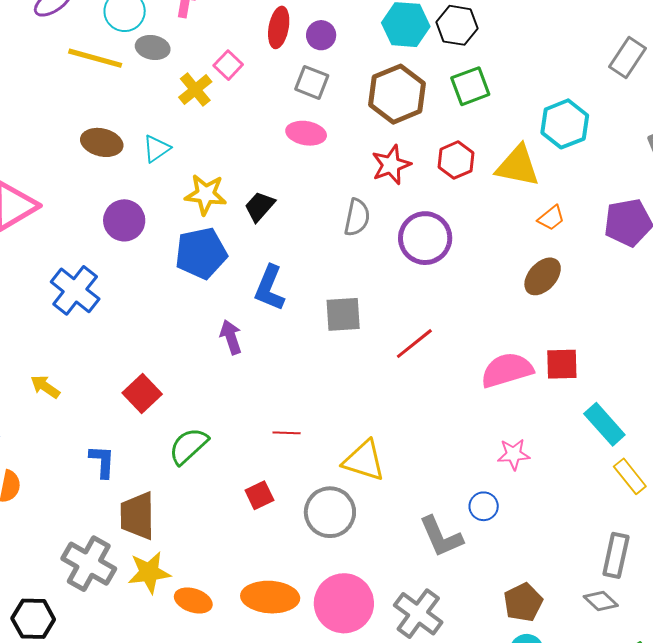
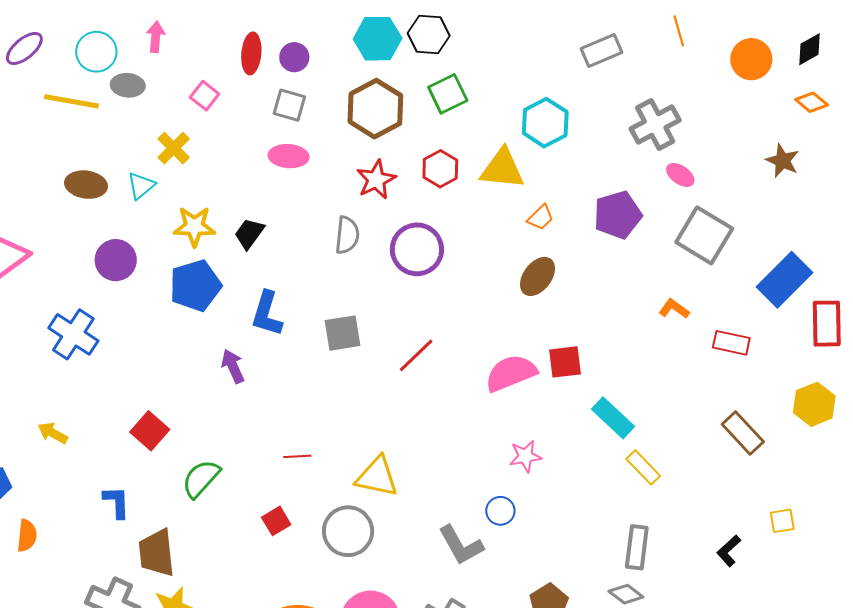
gray rectangle: (628, 58) -> (601, 51), turned 39
yellow cross: (195, 90) -> (174, 148), moved

